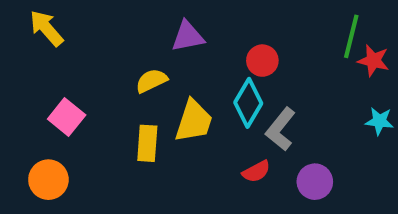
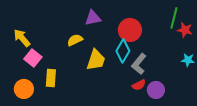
yellow arrow: (46, 28) -> (22, 38), moved
red circle: (262, 61) -> (130, 30), size x1.5
yellow rectangle: (147, 143) -> (51, 78), moved
red semicircle: (256, 172) -> (139, 85), moved

